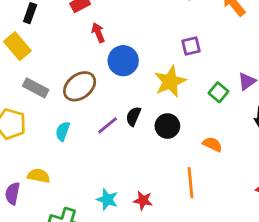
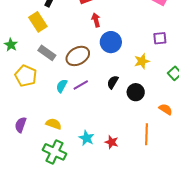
yellow star: (170, 82) -> (142, 61), size x0.7
purple line: (108, 125) -> (81, 85), moved
yellow semicircle: (39, 176) -> (54, 124), moved

